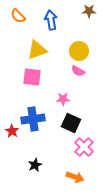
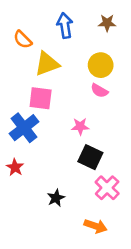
brown star: (89, 11) -> (107, 23), moved
orange semicircle: (18, 16) -> (23, 40), moved
blue cross: (33, 119) -> (24, 128), moved, turned -30
black star: (35, 165) -> (56, 198), moved

